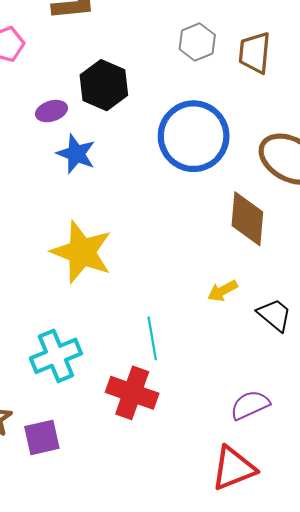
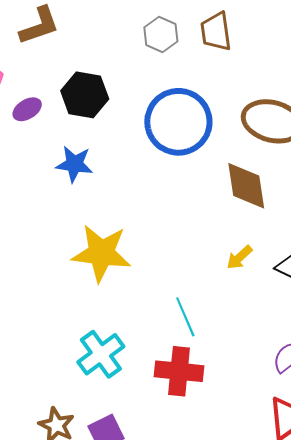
purple ellipse: (51, 111) -> (27, 109), moved

